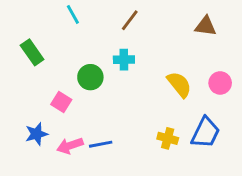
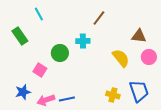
cyan line: (73, 14) -> (39, 14), moved
brown line: (130, 20) -> (99, 18), moved
brown triangle: (206, 26) -> (139, 36), moved
blue trapezoid: (206, 133) -> (139, 91), turned -45

